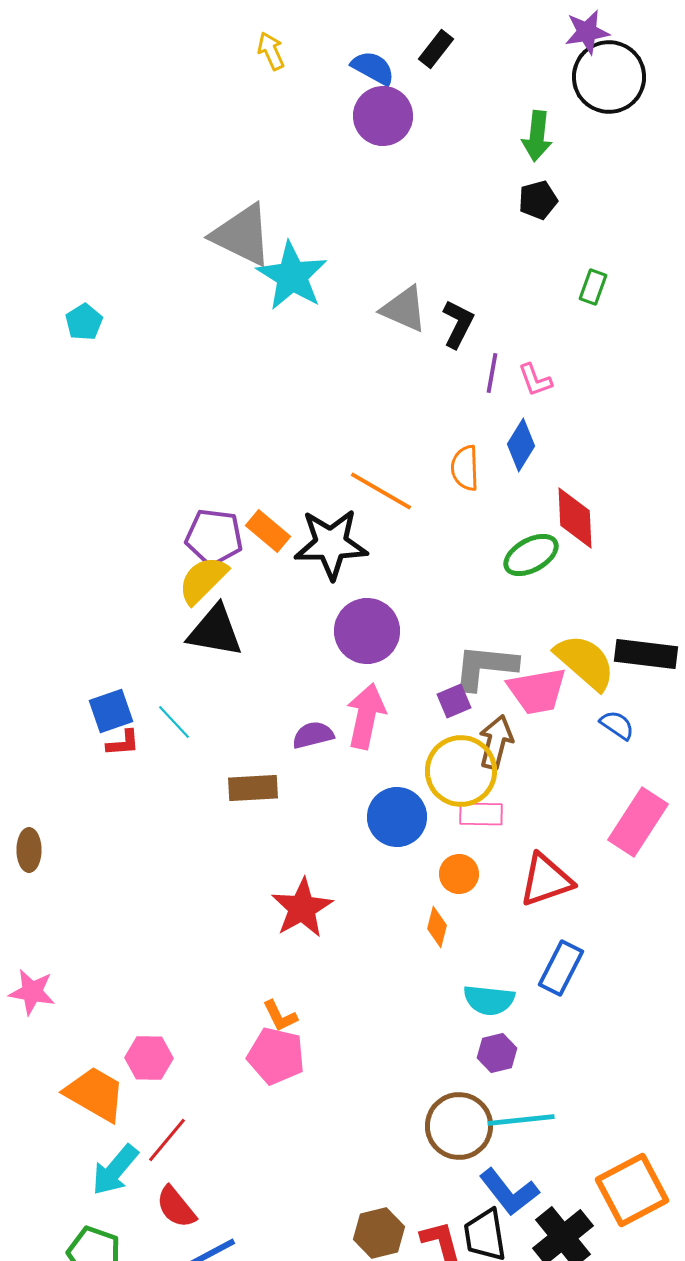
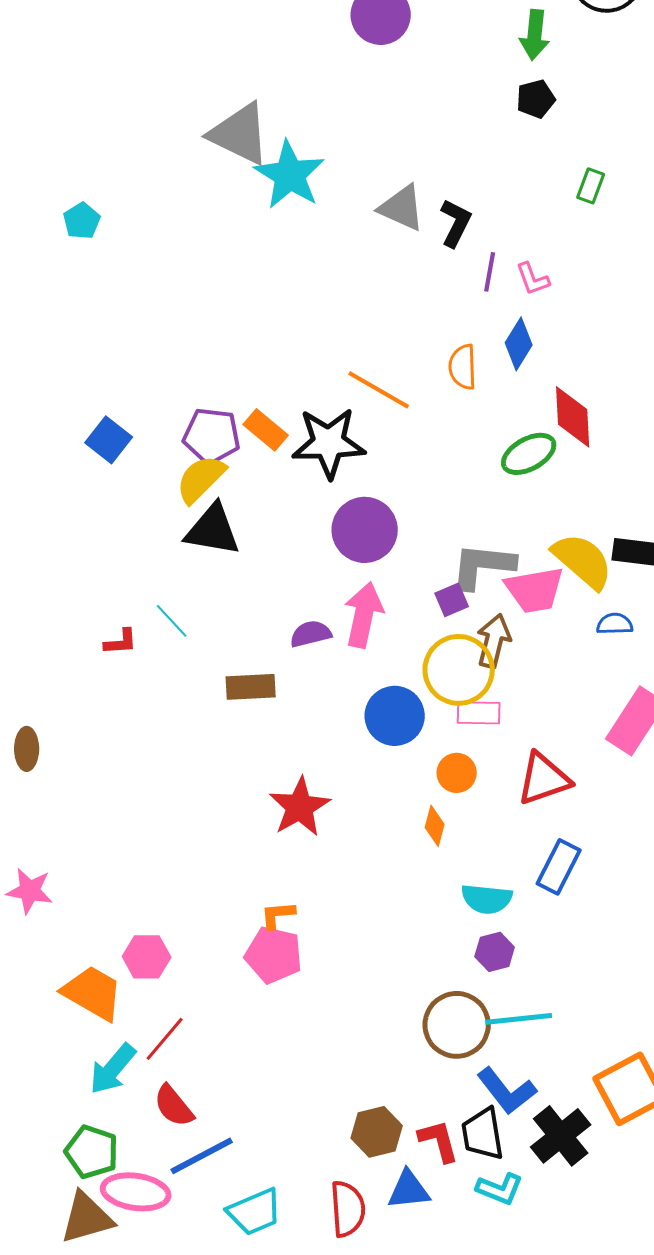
blue square: (111, 711) -> (109, 440), moved, turned -33
blue semicircle: (617, 725) -> (615, 624), turned -36
orange L-shape: (280, 1016) -> (278, 915), turned 111

